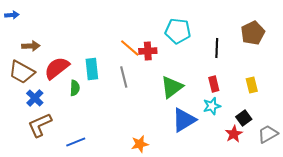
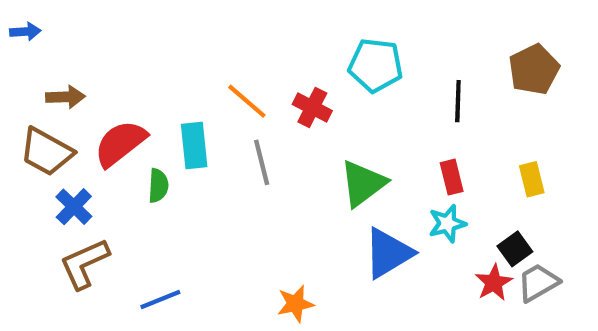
orange line: (130, 48) -> (247, 101), moved
red cross: (148, 51) -> (312, 107), turned 30
gray trapezoid: (268, 134) -> (538, 283), moved

